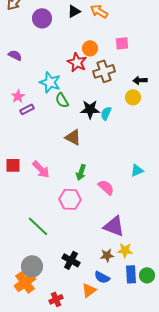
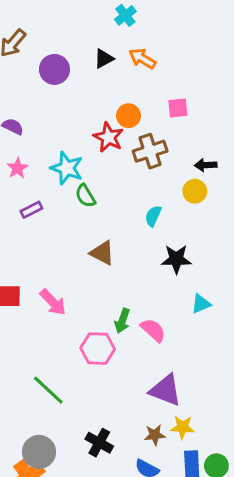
pink star: (18, 96) -> (17, 168), moved
black star: (90, 109) -> (176, 259), moved
green arrow: (81, 172) -> (122, 321), moved

